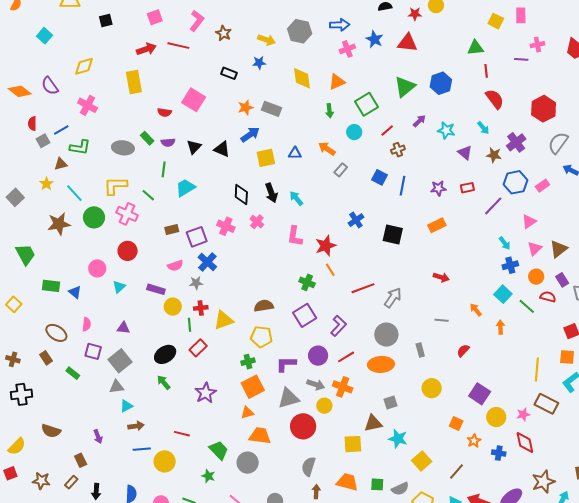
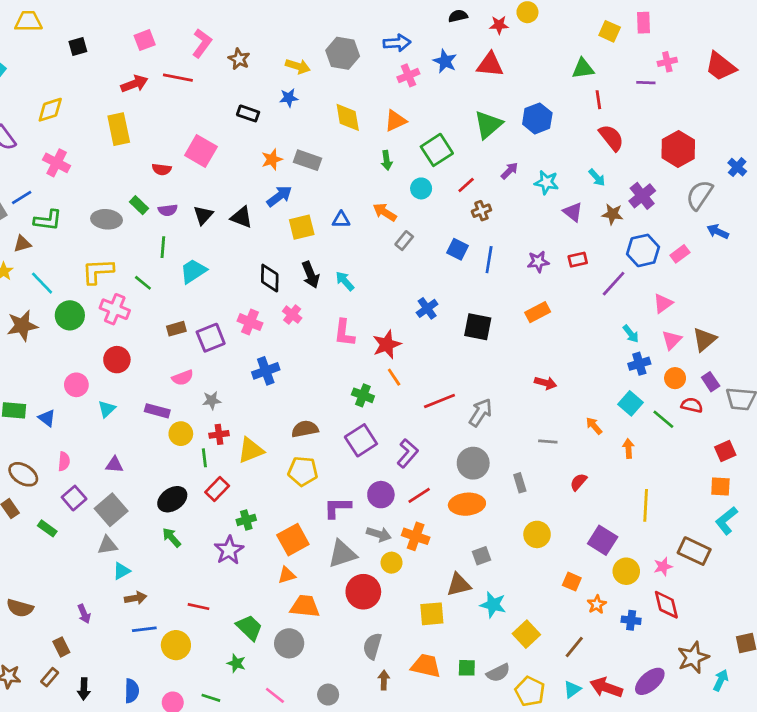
blue cross: (207, 262) -> (266, 371), moved, turned 30
purple square: (93, 351) -> (74, 498), turned 36
green cross: (248, 362) -> (246, 520), moved
yellow line: (537, 370) -> (646, 505), moved

